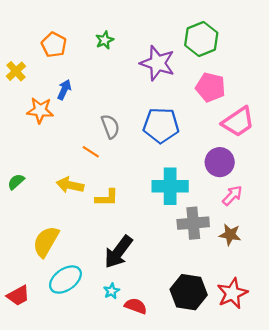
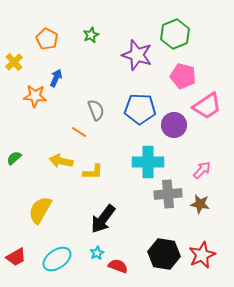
purple circle: (220, 162) -> (174, 125), moved
cyan ellipse: (65, 280) -> (57, 259), moved

